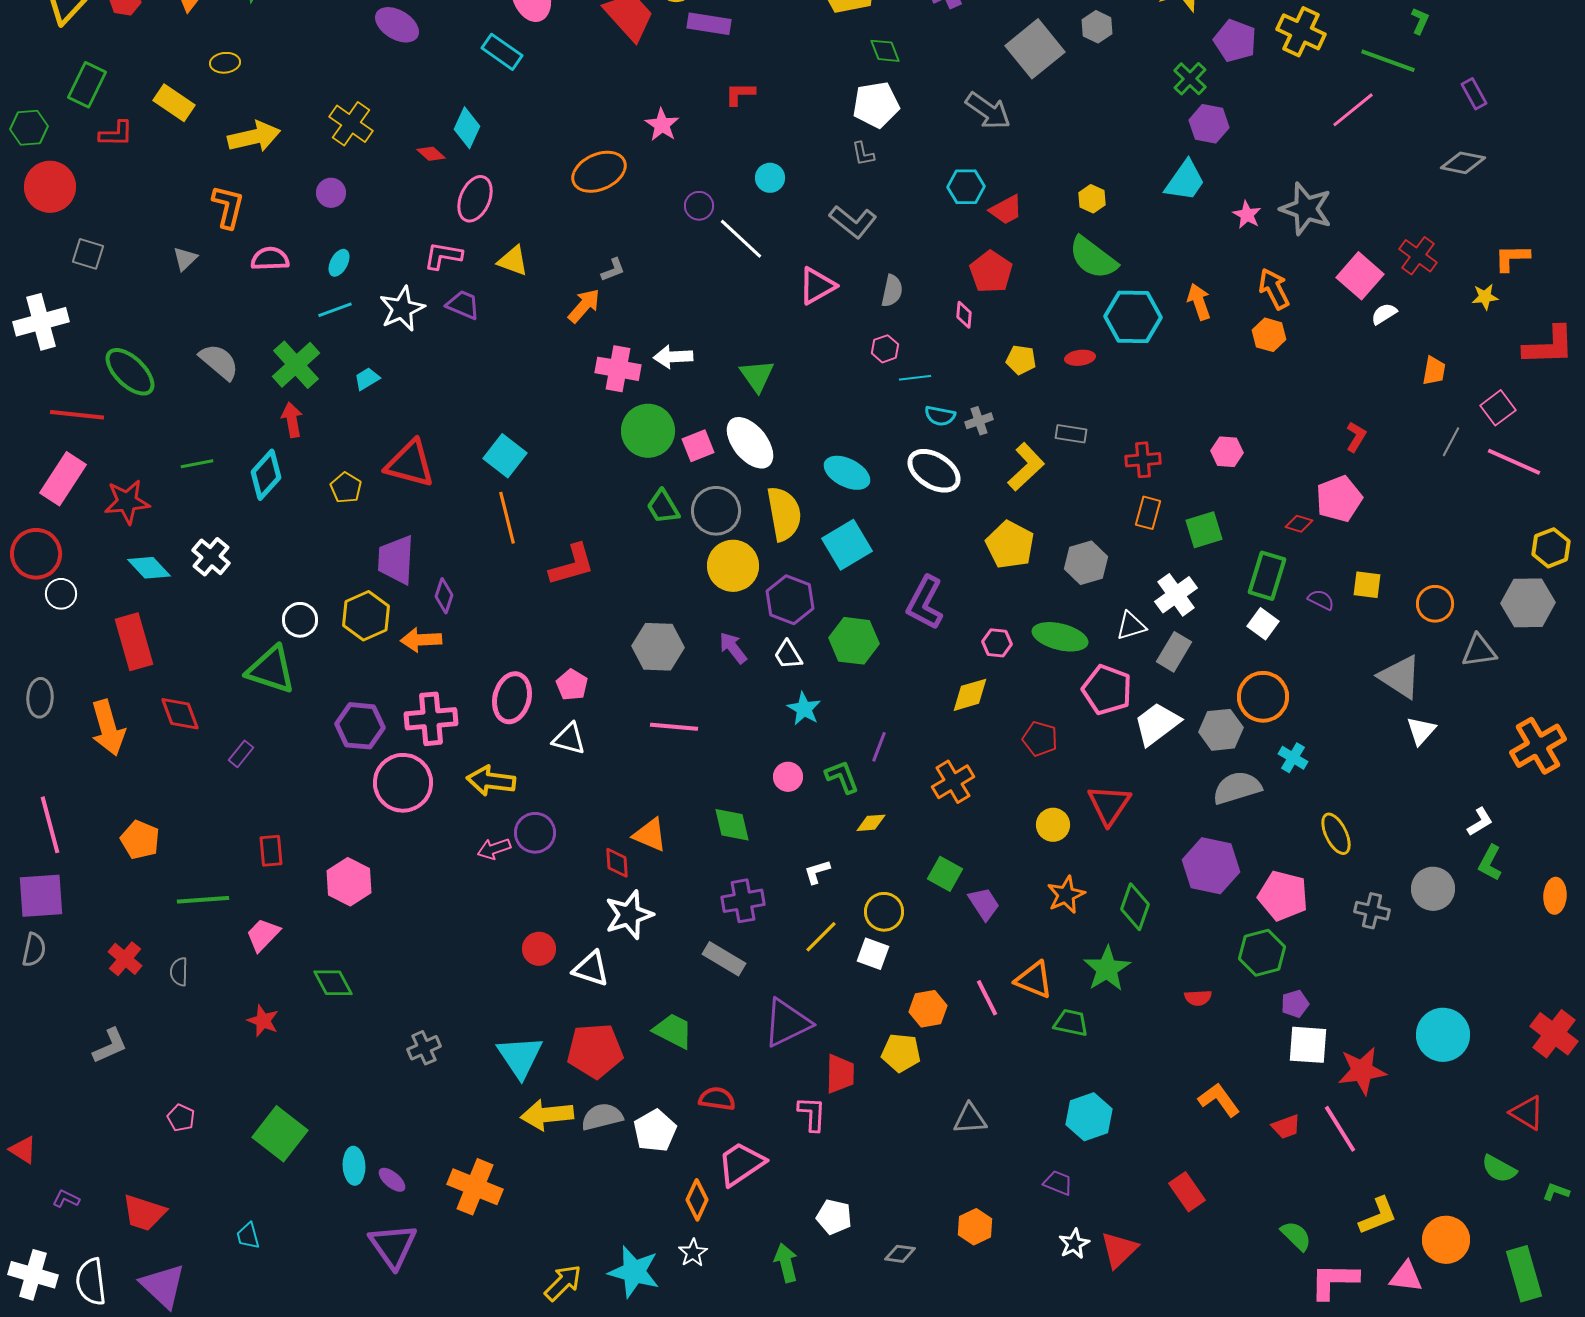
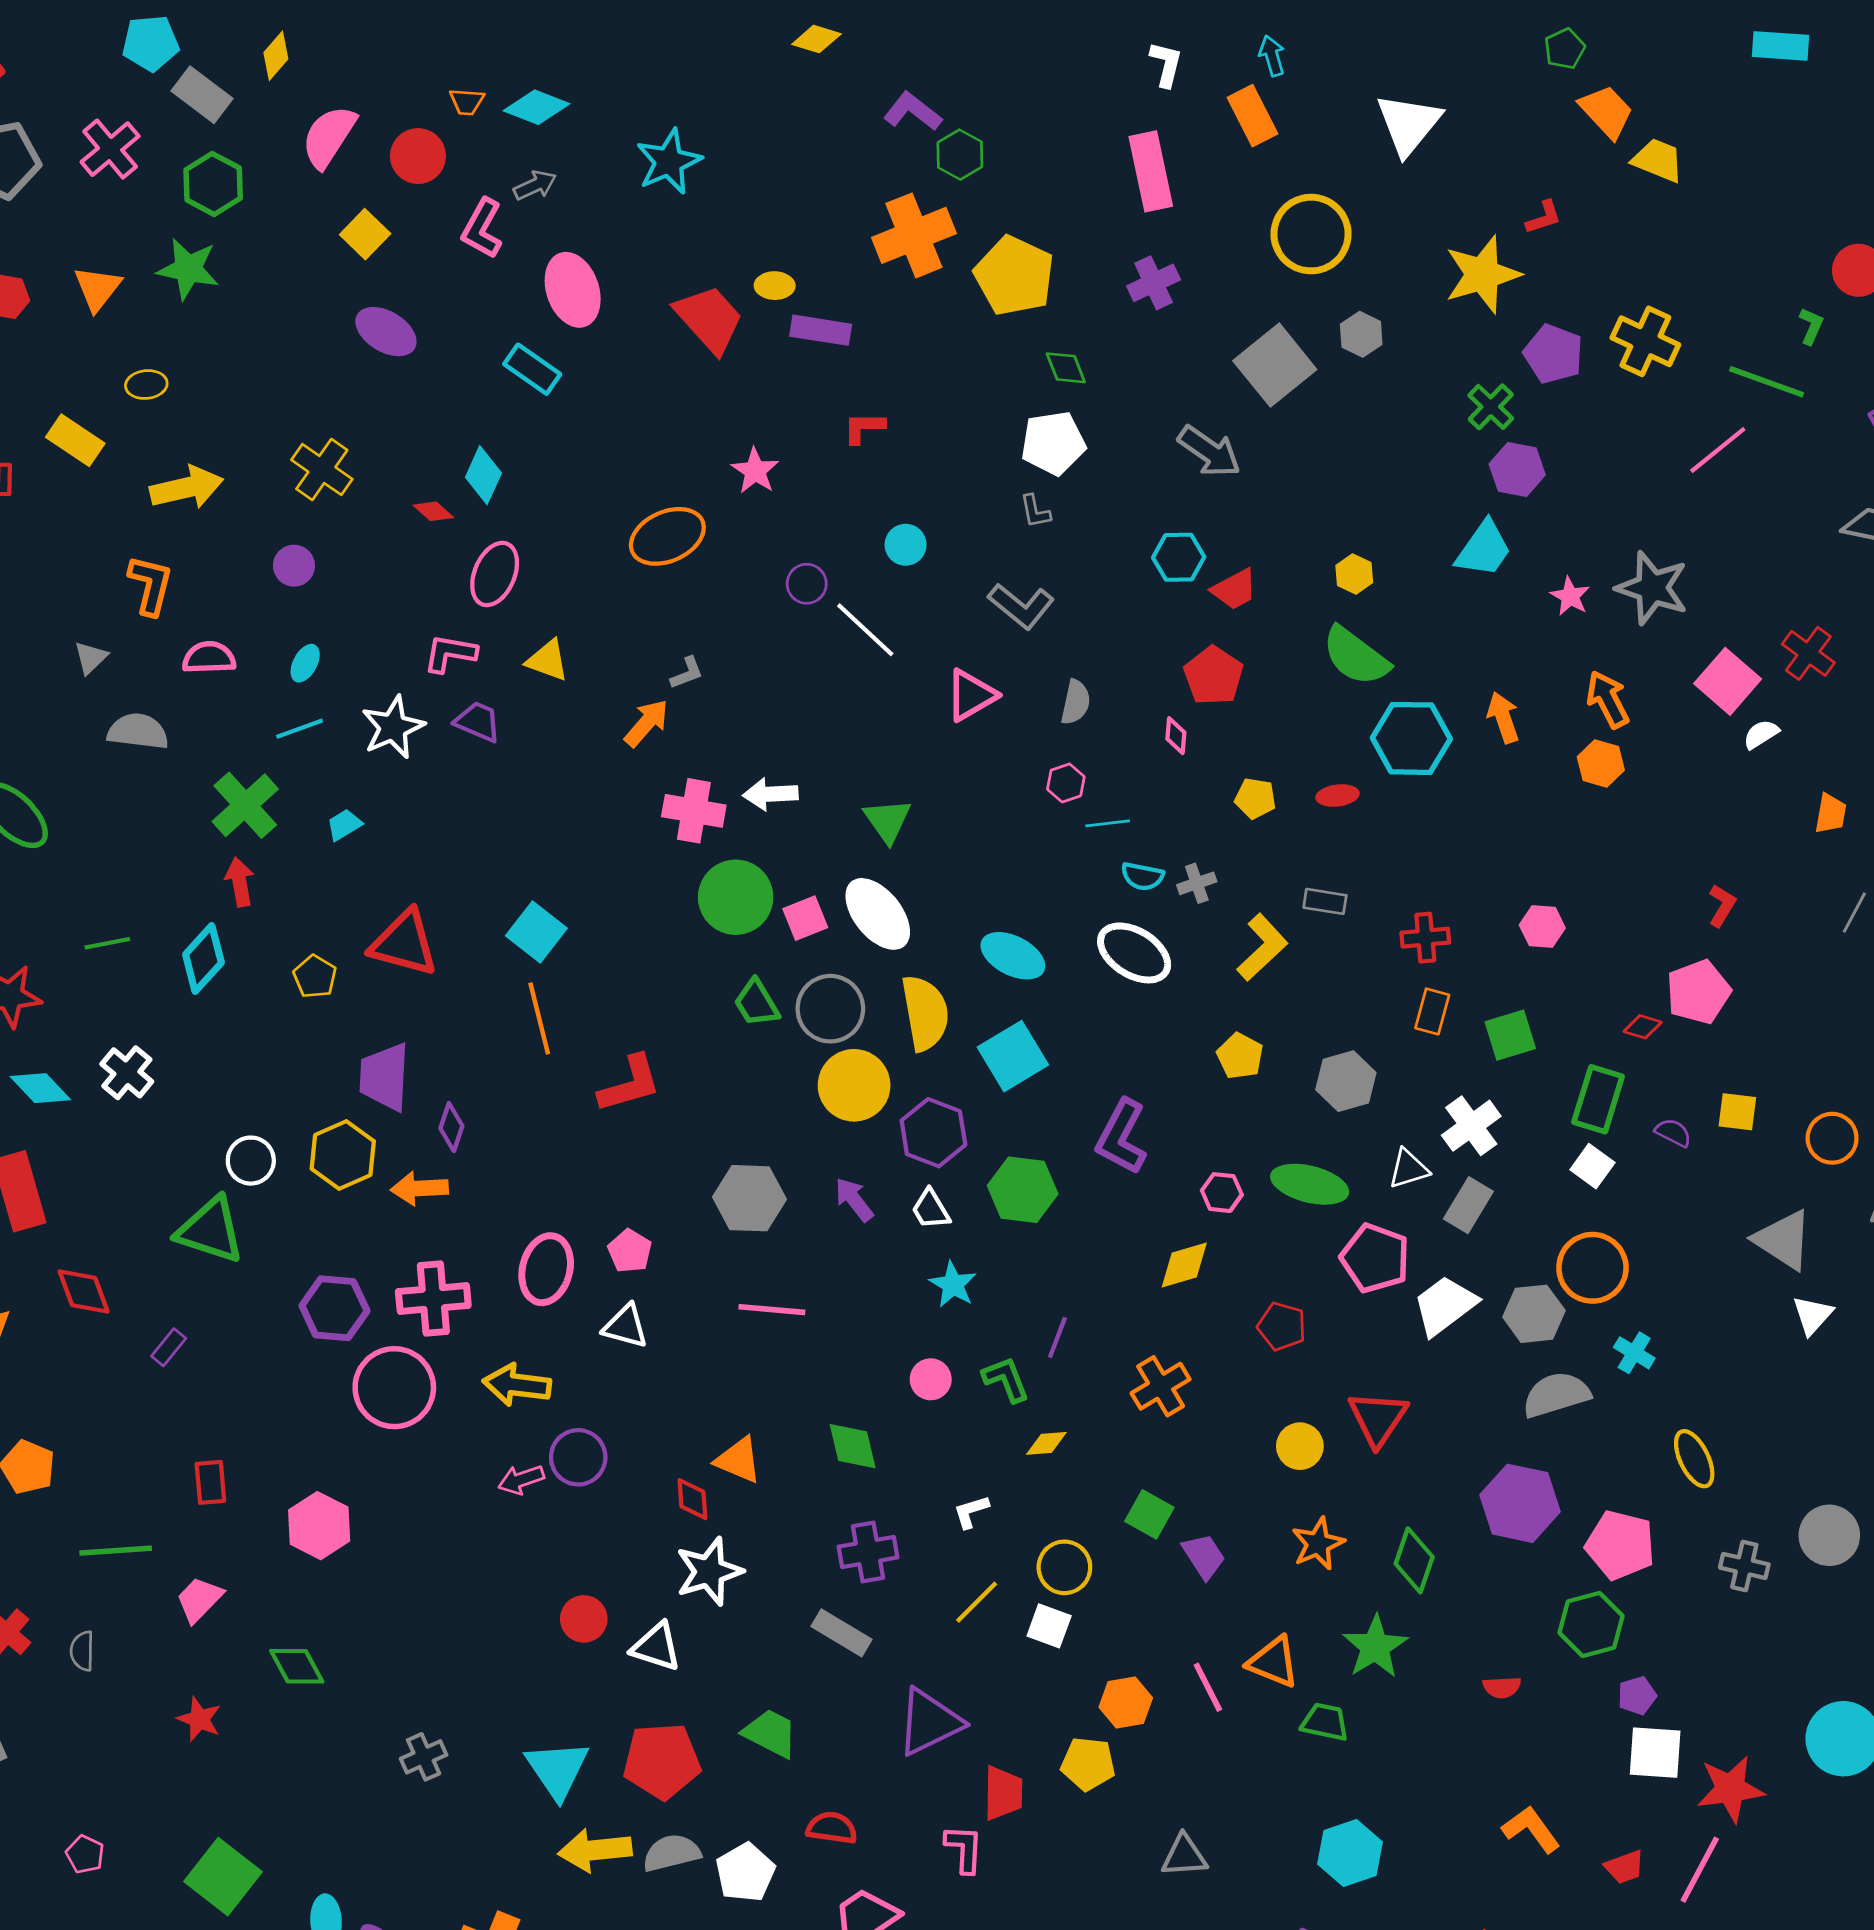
gray semicircle: (219, 362) -> (138, 731), moved, turned -33
yellow pentagon: (1010, 545) -> (1240, 1056), size x0.7
pink line: (1340, 1129) -> (1700, 1870), turned 60

